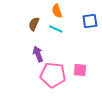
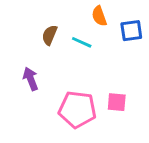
orange semicircle: (57, 11) -> (99, 16), moved
purple arrow: (38, 54) -> (31, 79), moved

